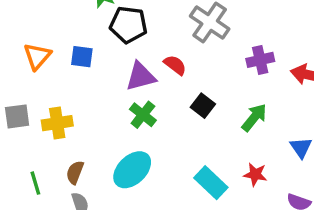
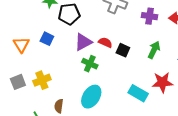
blue square: (82, 57) -> (47, 39), turned 32
purple cross: (260, 60) -> (150, 16), turned 35
red semicircle: (175, 65) -> (105, 42), moved
red star: (255, 174) -> (162, 82), size x1.5

